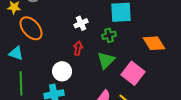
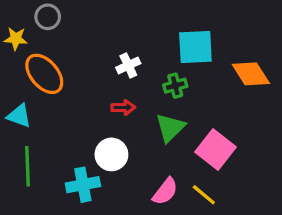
orange diamond: (154, 43) -> (251, 74), moved
red arrow: (78, 48) -> (123, 107), turned 80
white circle: (62, 71) -> (111, 154), moved

